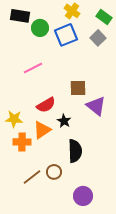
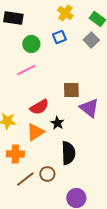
green circle: (40, 28) -> (31, 44), moved
blue square: (66, 35) -> (59, 37), size x0.6
orange cross: (22, 142) -> (15, 154), moved

